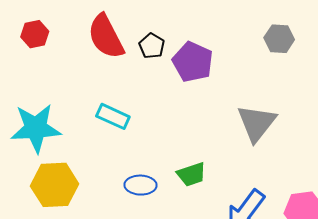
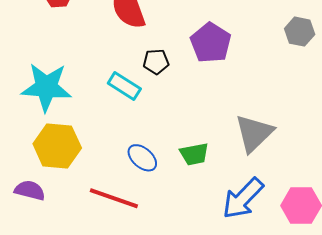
black pentagon: (152, 46) -> (156, 62), moved, turned 30
gray triangle: (257, 123) -> (254, 133), moved
blue ellipse: (141, 185) -> (142, 158), turned 32

